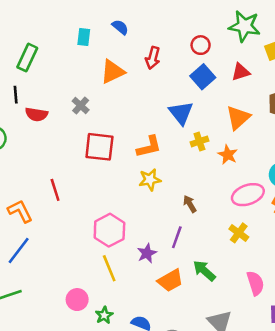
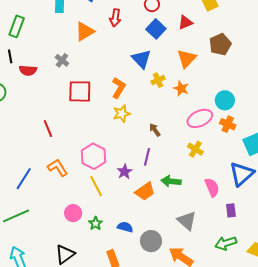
orange L-shape: (149, 147) -> (119, 88), turned -40
orange L-shape: (20, 211) -> (58, 168), moved
green arrow: (204, 271) -> (171, 181), turned -30

